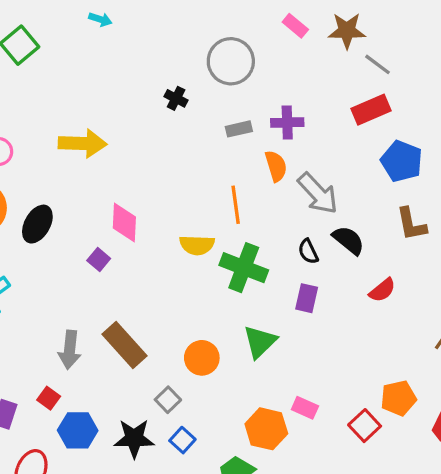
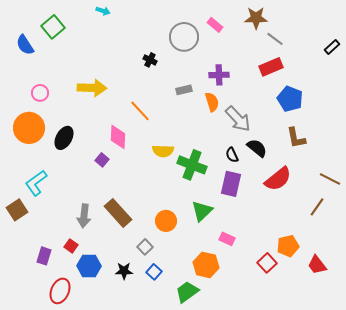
pink rectangle: (295, 26) -> (215, 25), moved
gray rectangle: (239, 129) -> (184, 90), moved
orange line: (236, 205) -> (140, 111), moved, turned -35
red semicircle: (382, 290) -> (278, 179), size x1.6
purple rectangle: (307, 298) -> (231, 184), size x1.4
pink rectangle: (305, 408) -> (227, 239), moved
black star: (134, 438) -> (124, 271), size x0.7

